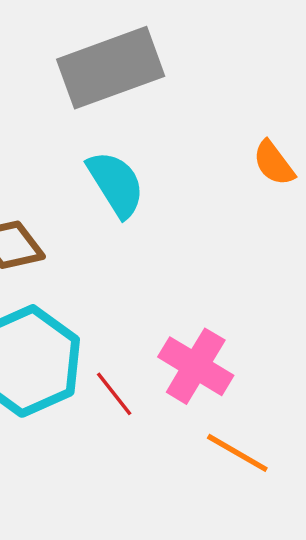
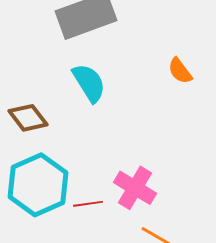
red line: (114, 394) -> (88, 204), turned -60

